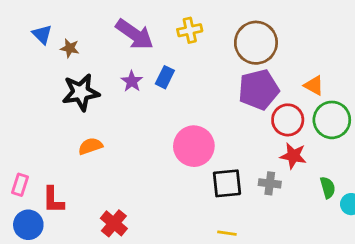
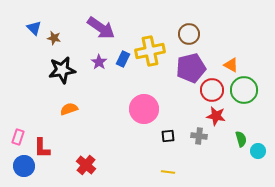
yellow cross: (190, 30) -> (150, 51), moved, size x1.6
brown circle: (256, 43) -> (189, 34), size x0.7
black square: (227, 183) -> (168, 136), size x0.6

